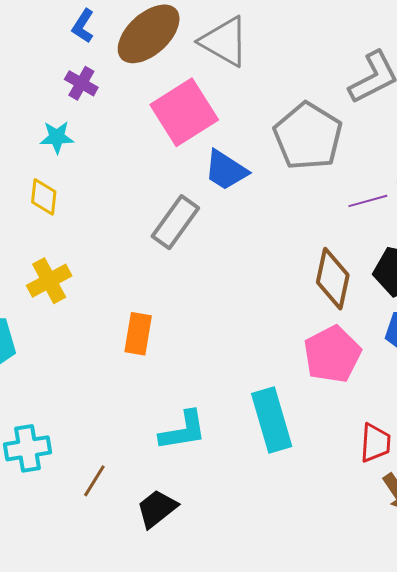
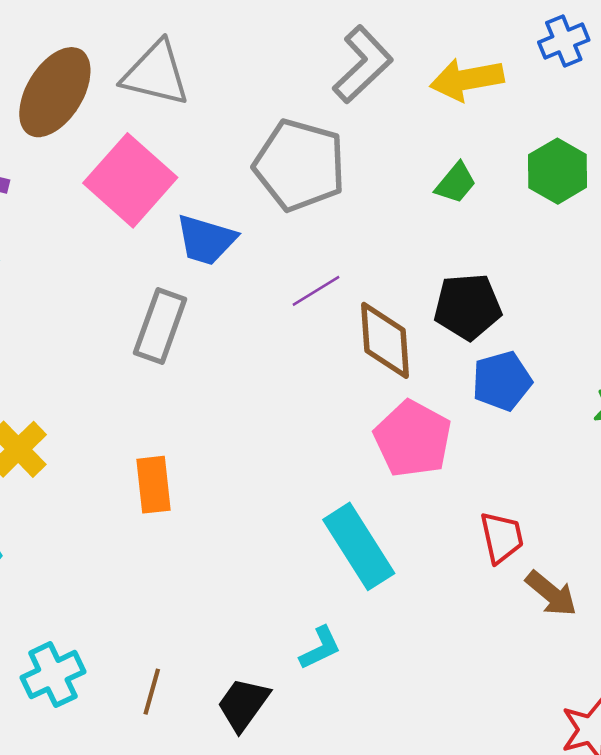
purple line: (368, 201) -> (316, 291), moved
cyan L-shape: (183, 431) -> (320, 648), moved, size x0.7

